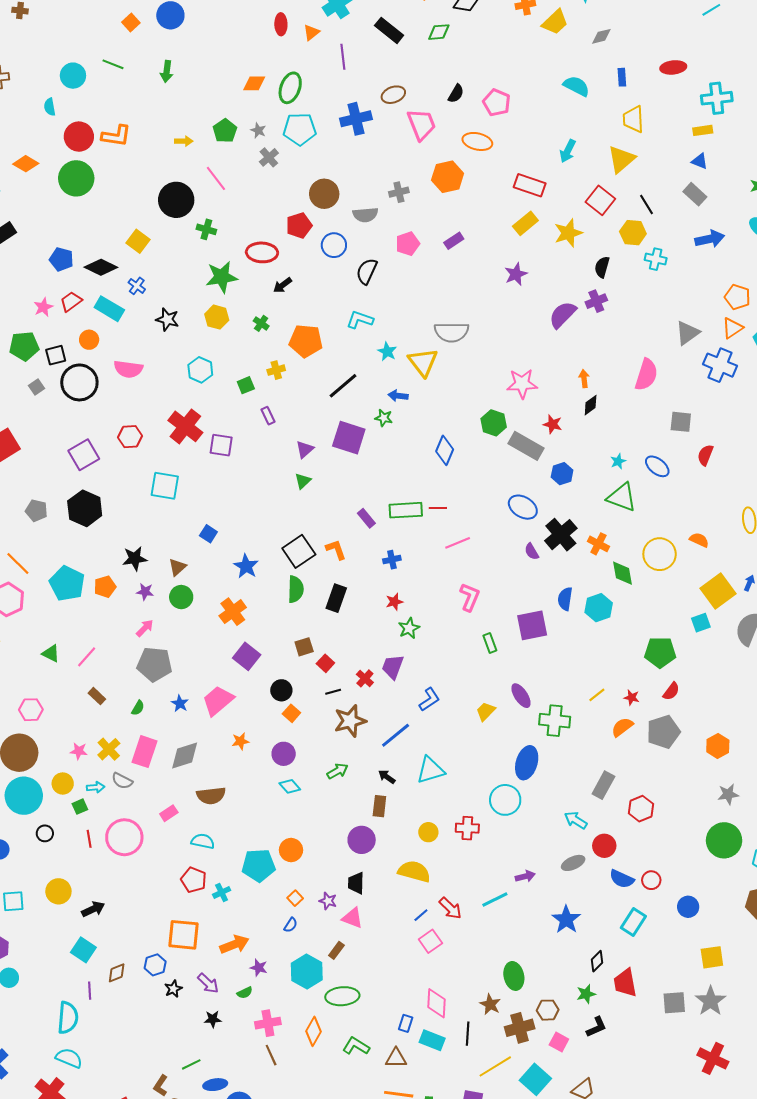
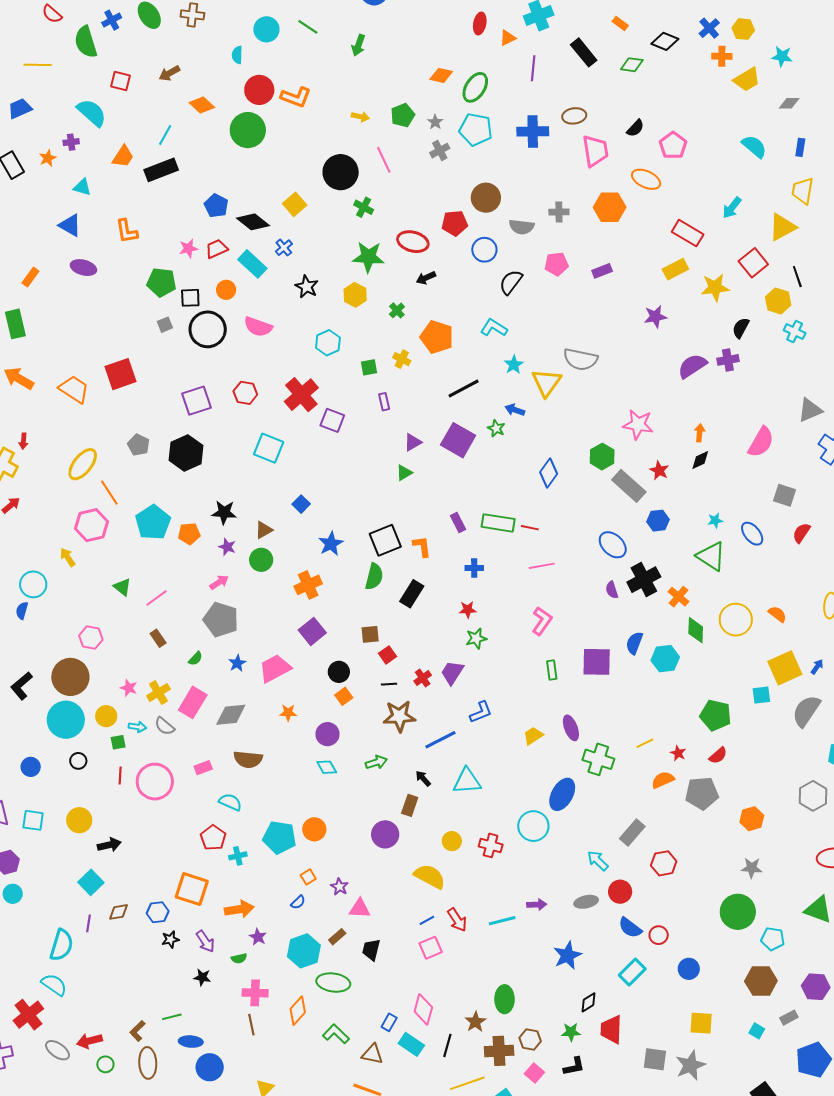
yellow cross: (276, 370) -> (402, 359), turned 30
black trapezoid: (356, 883) -> (371, 950), moved
pink triangle: (352, 918) -> (360, 908), turned -30

